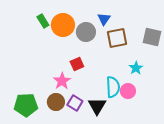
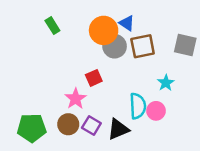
blue triangle: (104, 19) -> (127, 23), turned -32
orange circle: (63, 25) -> (104, 30), moved
gray circle: (86, 32) -> (115, 46), moved
black triangle: (97, 106) -> (118, 129), turned 36

